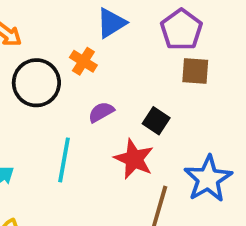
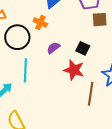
cyan line: (64, 160) -> (25, 70), moved

